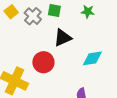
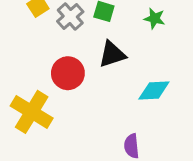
red circle: (43, 62) -> (68, 73), moved

